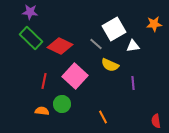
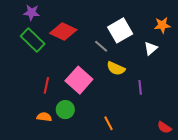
red diamond: (60, 46) -> (63, 32), moved
white triangle: (133, 46) -> (151, 48), moved, turned -32
red semicircle: (156, 121) -> (164, 127), turned -48

